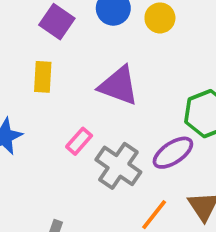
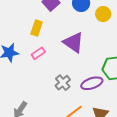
pink rectangle: (79, 141) -> (38, 53), moved
gray cross: (118, 166) -> (63, 83), size x0.7

